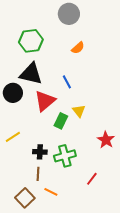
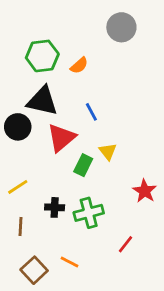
gray circle: (69, 14) -> (121, 27), moved
orange semicircle: (78, 48) -> (79, 65), moved
brown line: (38, 174) -> (20, 226), moved

